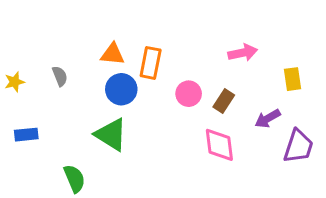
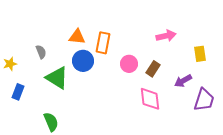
yellow star: (14, 82) -> (10, 64), moved
blue rectangle: (26, 135) -> (18, 92), turned -63
green triangle: (111, 135) -> (57, 78), moved

